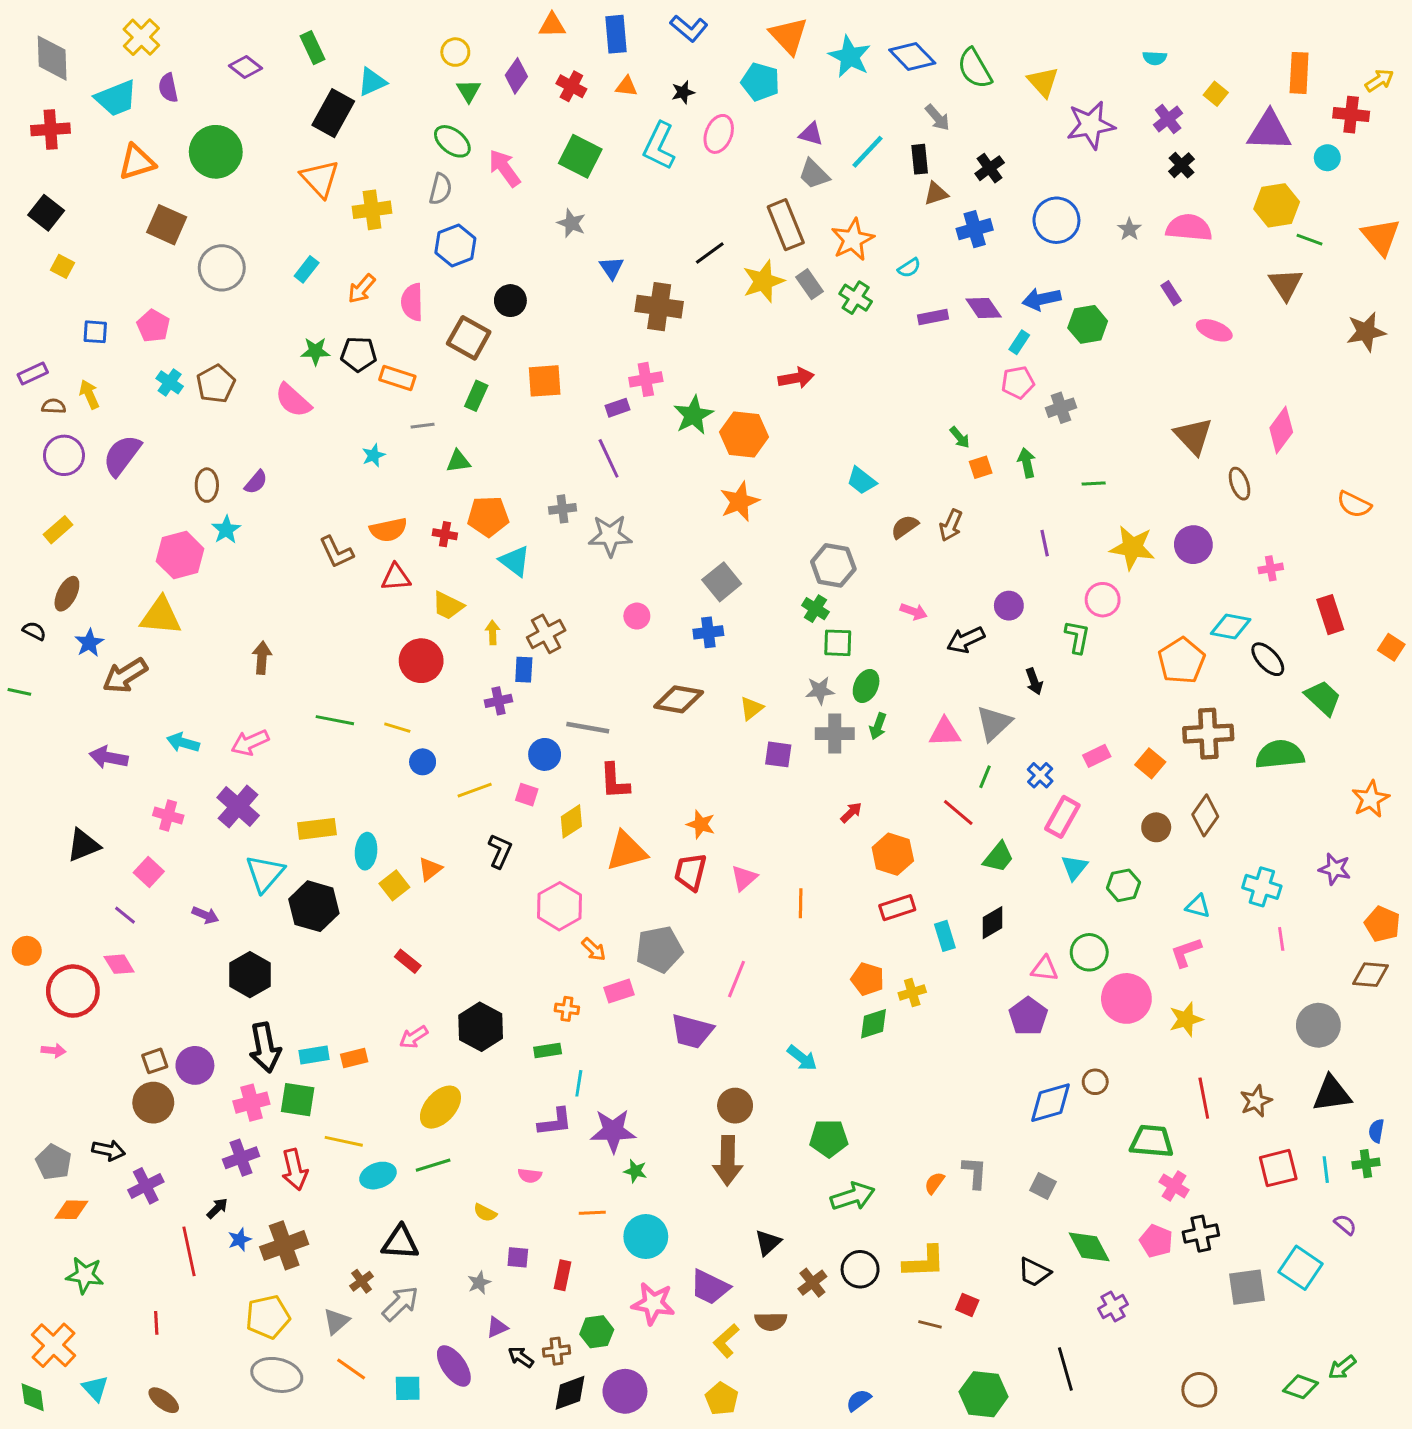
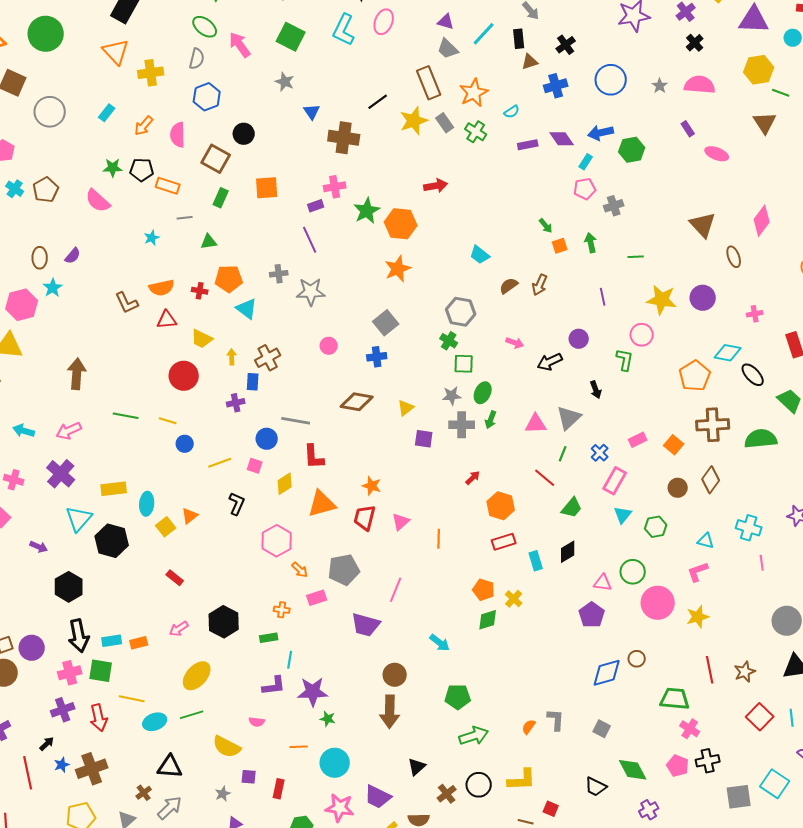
brown arrow: (262, 658) -> (77, 374), size x1.4
yellow cross: (912, 993) -> (514, 599), turned -30
red square: (1278, 1168) -> (760, 717), turned -32
yellow semicircle: (485, 1213) -> (227, 747), size x1.8

